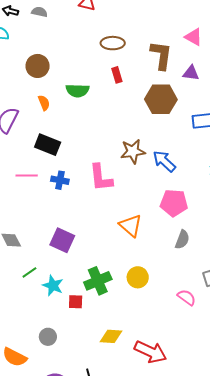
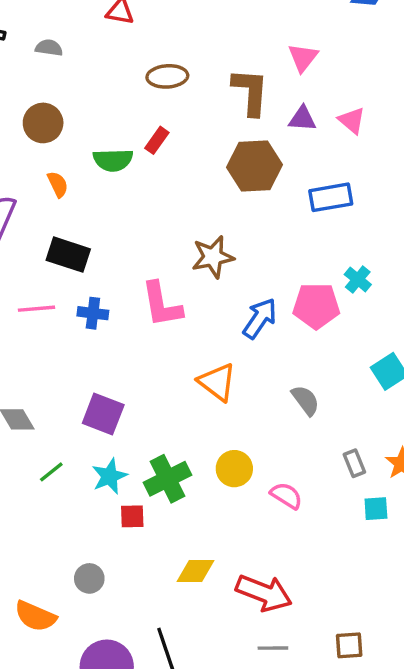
gray semicircle: (39, 12) -> (49, 48), moved
pink triangle: (194, 37) -> (303, 58), turned 42
red rectangle: (117, 75) -> (157, 140), moved, turned 56
blue arrow: (164, 161) -> (260, 318), moved, turned 85
pink pentagon: (174, 203) -> (316, 306), moved
gray semicircle: (182, 240) -> (306, 400), turned -54
cyan star: (53, 286) -> (109, 476), moved, turned 30
pink semicircle: (187, 297) -> (286, 496), moved

